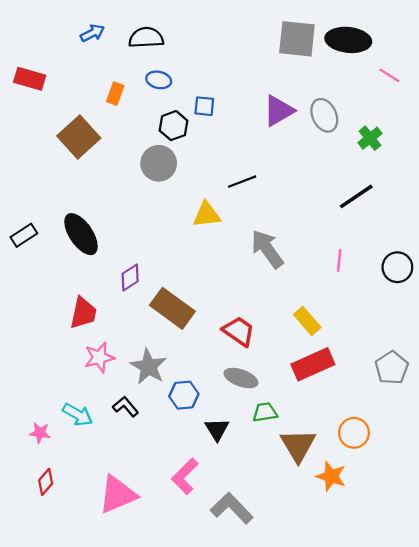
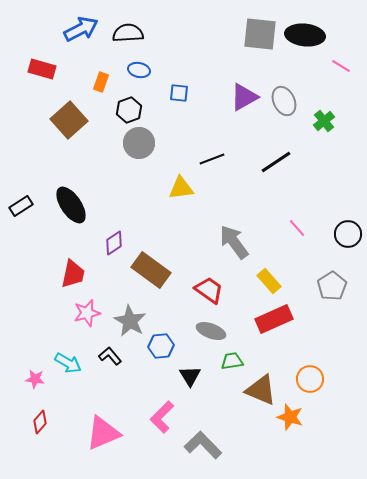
blue arrow: (92, 33) -> (81, 29), size x1.6
red rectangle: (30, 79) -> (42, 69), moved
black hexagon: (174, 126) -> (129, 110), moved
black line: (356, 196) -> (276, 162), moved
gray arrow: (267, 249) -> (234, 242), moved
pink line: (339, 260) -> (297, 228), turned -48
gray pentagon: (392, 368) -> (332, 286), moved
brown triangle: (298, 445) -> (261, 390), turned -36

